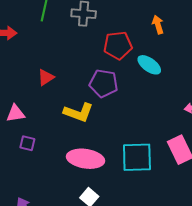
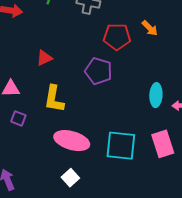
orange arrow: (158, 25) -> (150, 28), moved, turned 144
cyan ellipse: (149, 65) -> (156, 95), moved, turned 50
yellow L-shape: (79, 112) -> (54, 99), moved, turned 72

